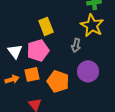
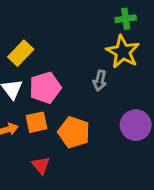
yellow rectangle: (46, 26) -> (21, 53), moved, turned 66
purple circle: (88, 71) -> (136, 125), moved

